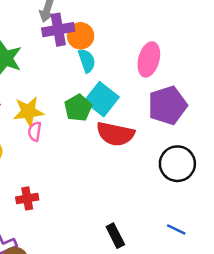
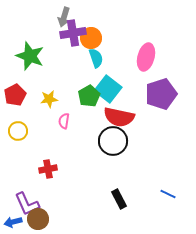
yellow star: (28, 112) -> (49, 99), size x0.7
pink semicircle: (35, 131) -> (64, 121), moved
black circle: (177, 164) -> (113, 141), moved

